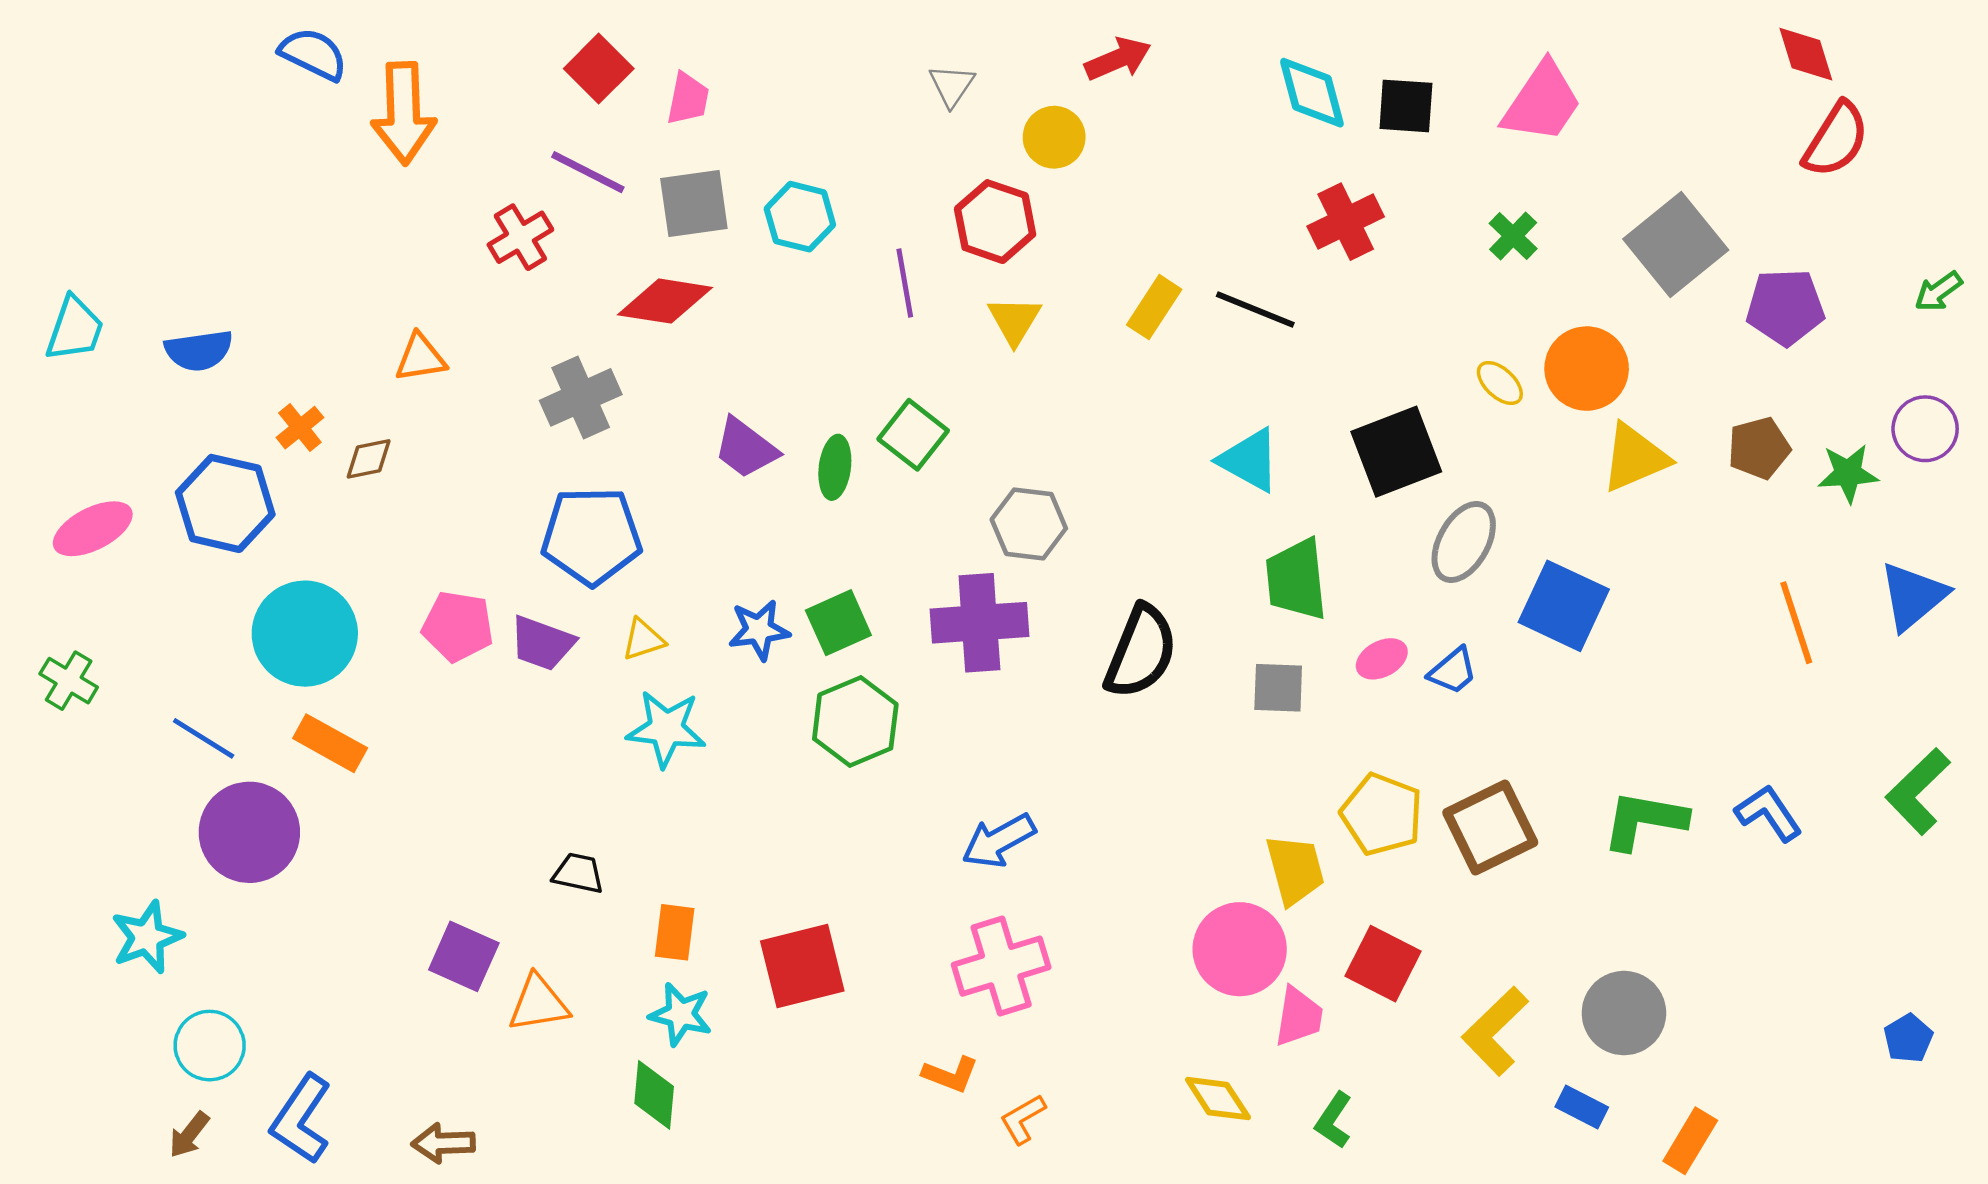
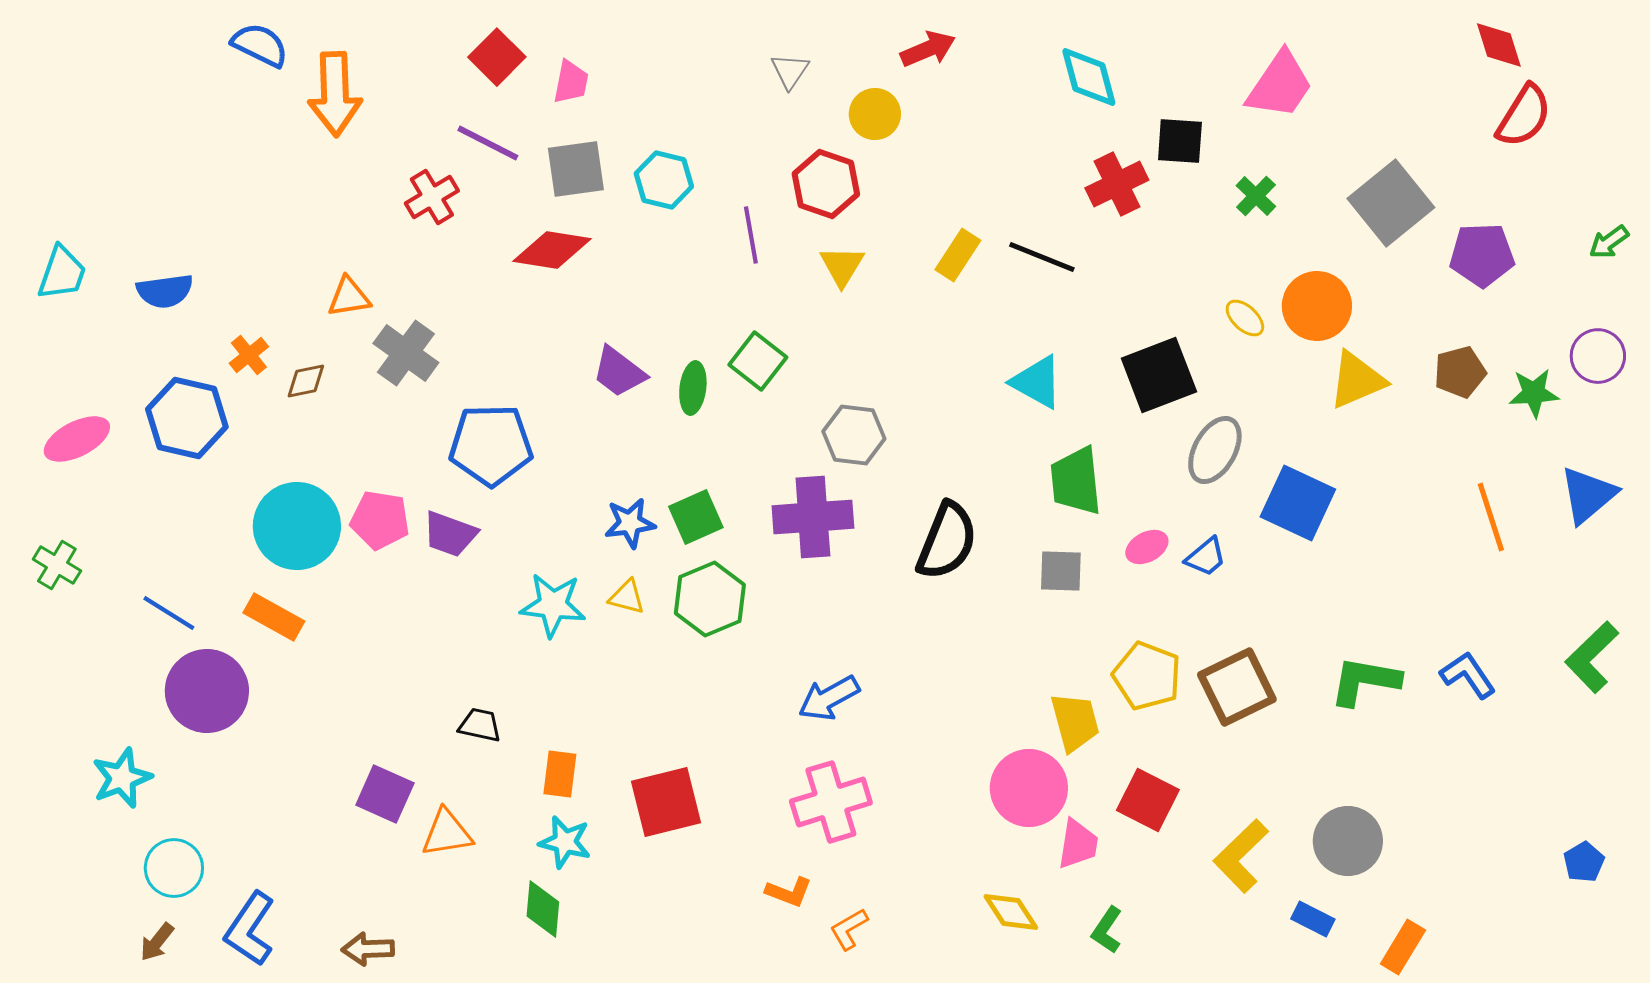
black square: (1406, 106) -> (1180, 141), moved
gray cross: (581, 397) -> (406, 353), moved, turned -30
cyan circle: (305, 634) -> (297, 526), moved
yellow triangle: (643, 640) -> (627, 597), moved, turned 33

